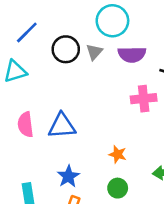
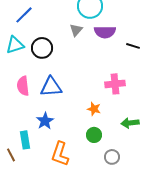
black circle: (66, 49) -> (42, 48), moved
pink cross: (144, 99) -> (115, 84), moved
blue star: (68, 176) -> (45, 121), moved

